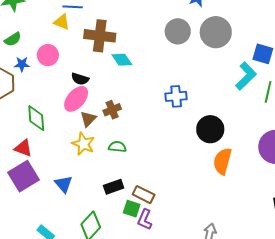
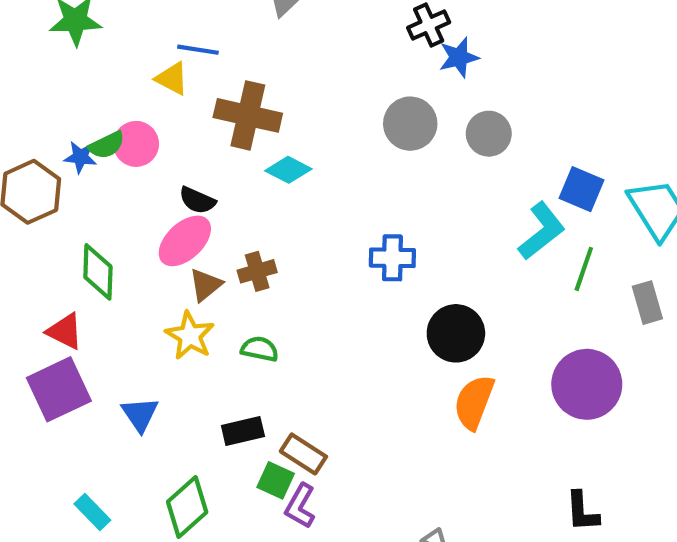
gray circle: (216, 32) -> (489, 134), size x0.7
green semicircle: (13, 39) -> (107, 145), moved
cyan diamond: (122, 60) -> (288, 170), turned -35

